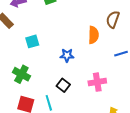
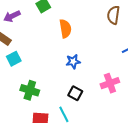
orange semicircle: (93, 35) -> (65, 29), moved
cyan square: (32, 41) -> (14, 59), moved

